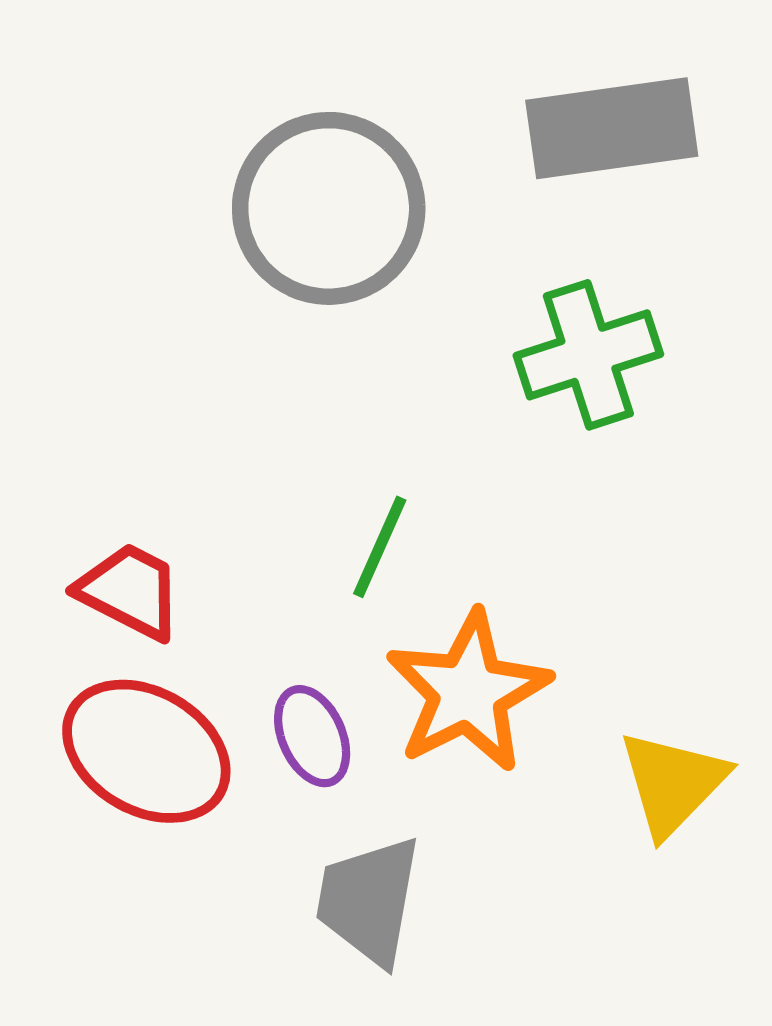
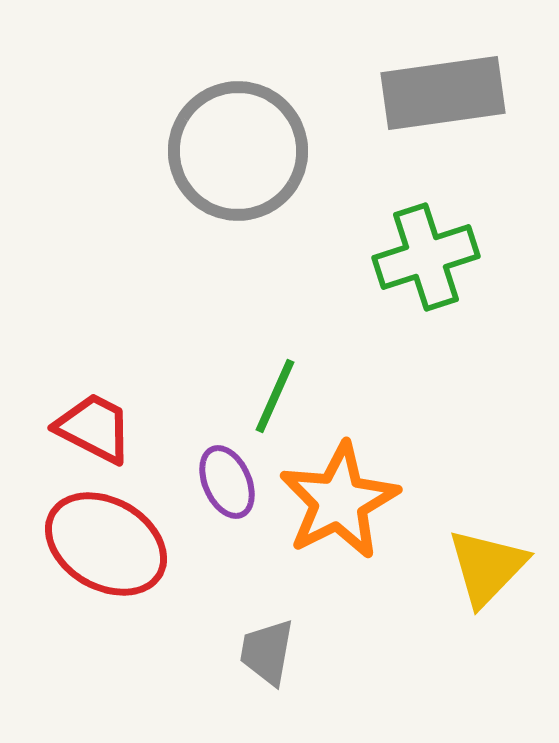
purple ellipse: (312, 736) -> (227, 482), moved
gray trapezoid: (369, 900) -> (267, 652), size x0.7

